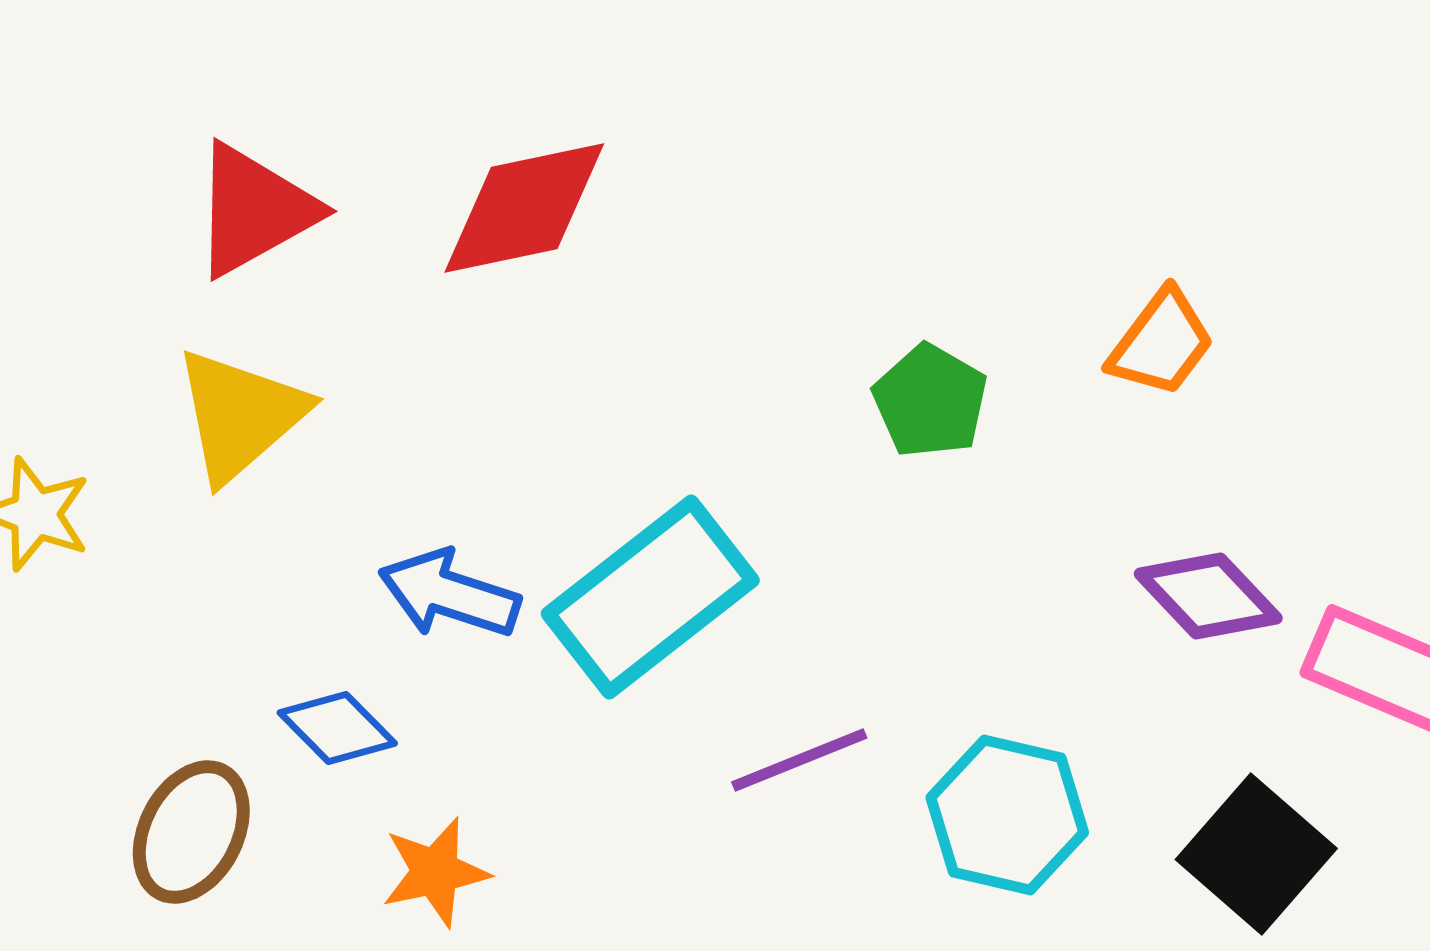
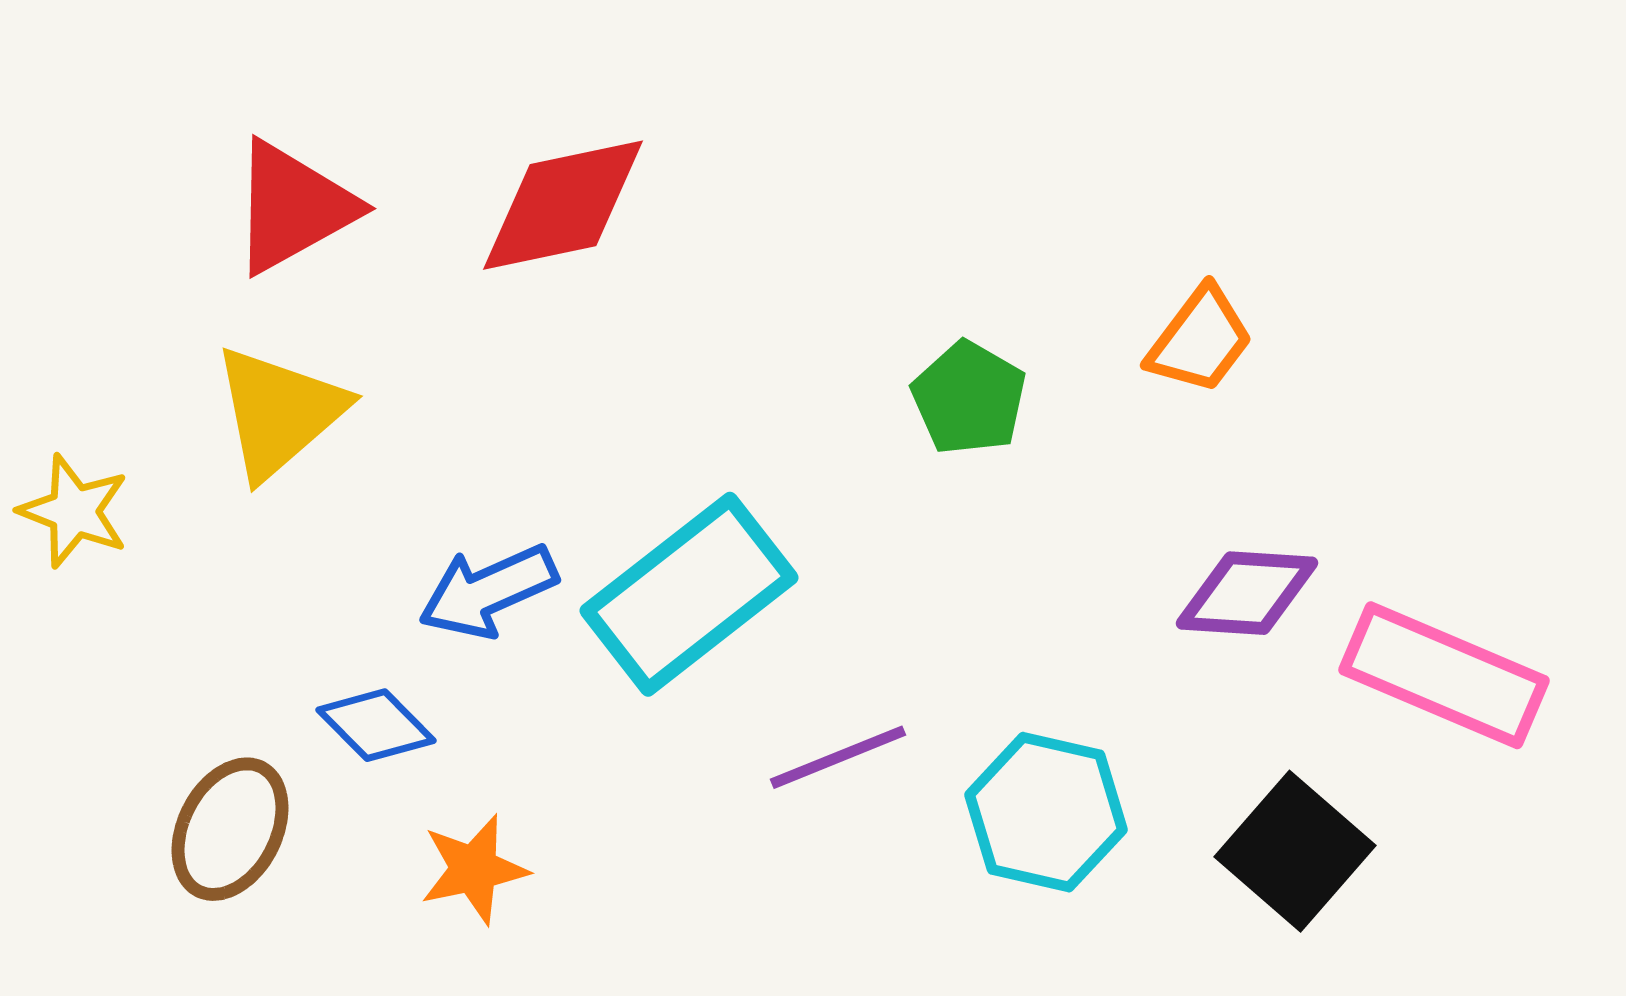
blue arrow: (449, 594) -> (488, 591), turned -42
purple diamond: (1208, 596) -> (1247, 593), turned -43

